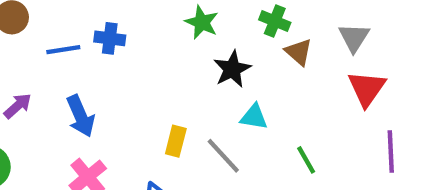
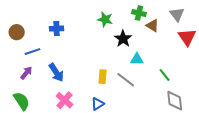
blue cross: (110, 38) -> (57, 29), moved
blue line: (63, 50) -> (32, 52), moved

